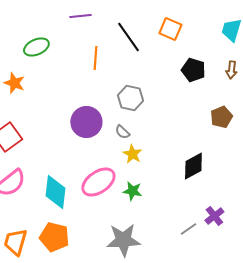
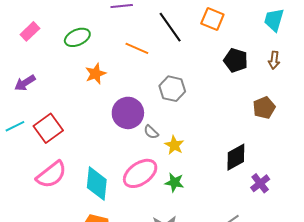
orange line: (95, 58) -> (137, 48), turned -70
orange star: (14, 83) -> (96, 74), moved, turned 30
gray semicircle: (122, 132) -> (151, 132), moved
purple cross: (214, 216) -> (260, 183), moved

